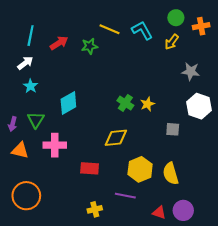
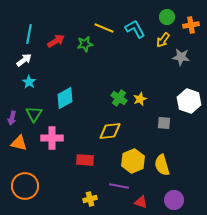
gray star: (191, 71) -> (181, 57), moved
red triangle: (159, 213) -> (141, 202), moved

